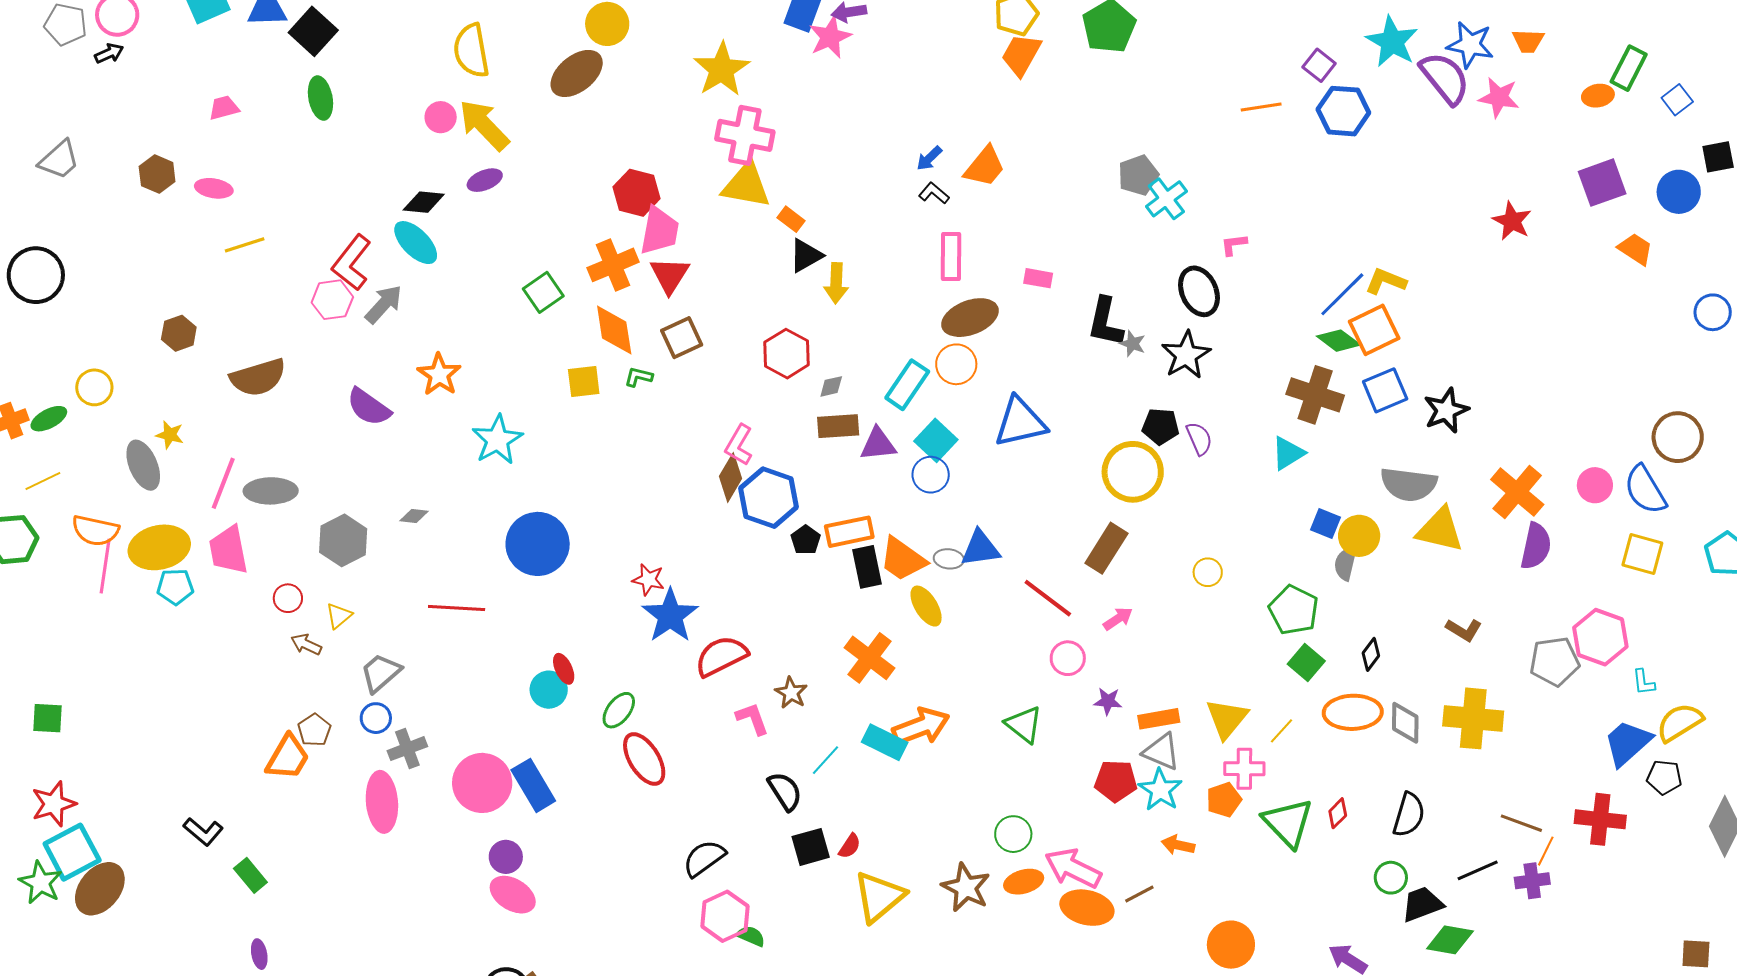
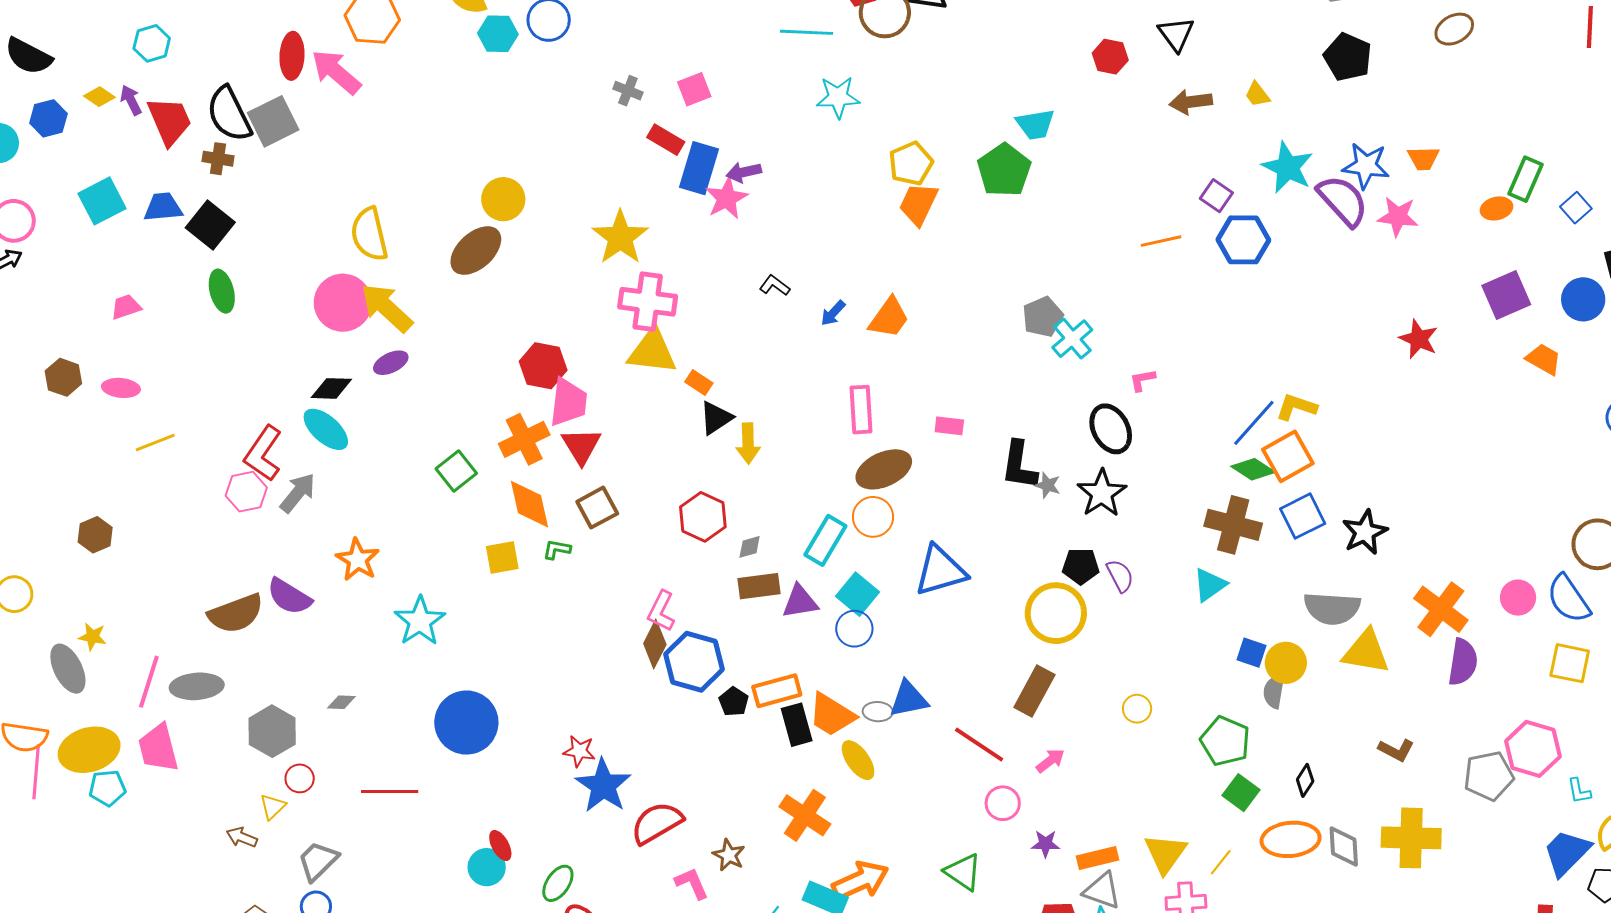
pink circle: (441, 117) -> (343, 303), size x1.8
black L-shape: (934, 193) -> (775, 285), moved
brown semicircle: (258, 377) -> (236, 614), moved
red circle: (288, 598) -> (300, 778), moved

